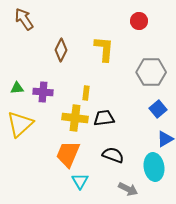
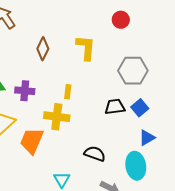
black trapezoid: (104, 118) -> (115, 107), moved
orange trapezoid: (68, 154) -> (32, 141), moved

